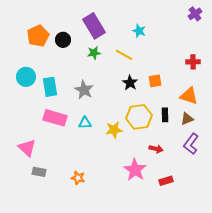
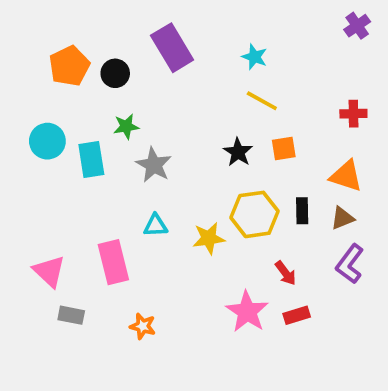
green star: (94, 53) -> (126, 126), moved
yellow line: (124, 55) -> (262, 101), moved
pink rectangle: (55, 118) -> (113, 262), moved, turned 60
red arrow: (156, 149) -> (286, 273), turned 40
red rectangle: (166, 181) -> (297, 315), moved

